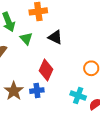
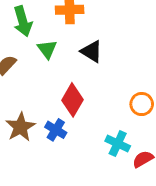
blue cross: (37, 91) -> (56, 130), turned 32

